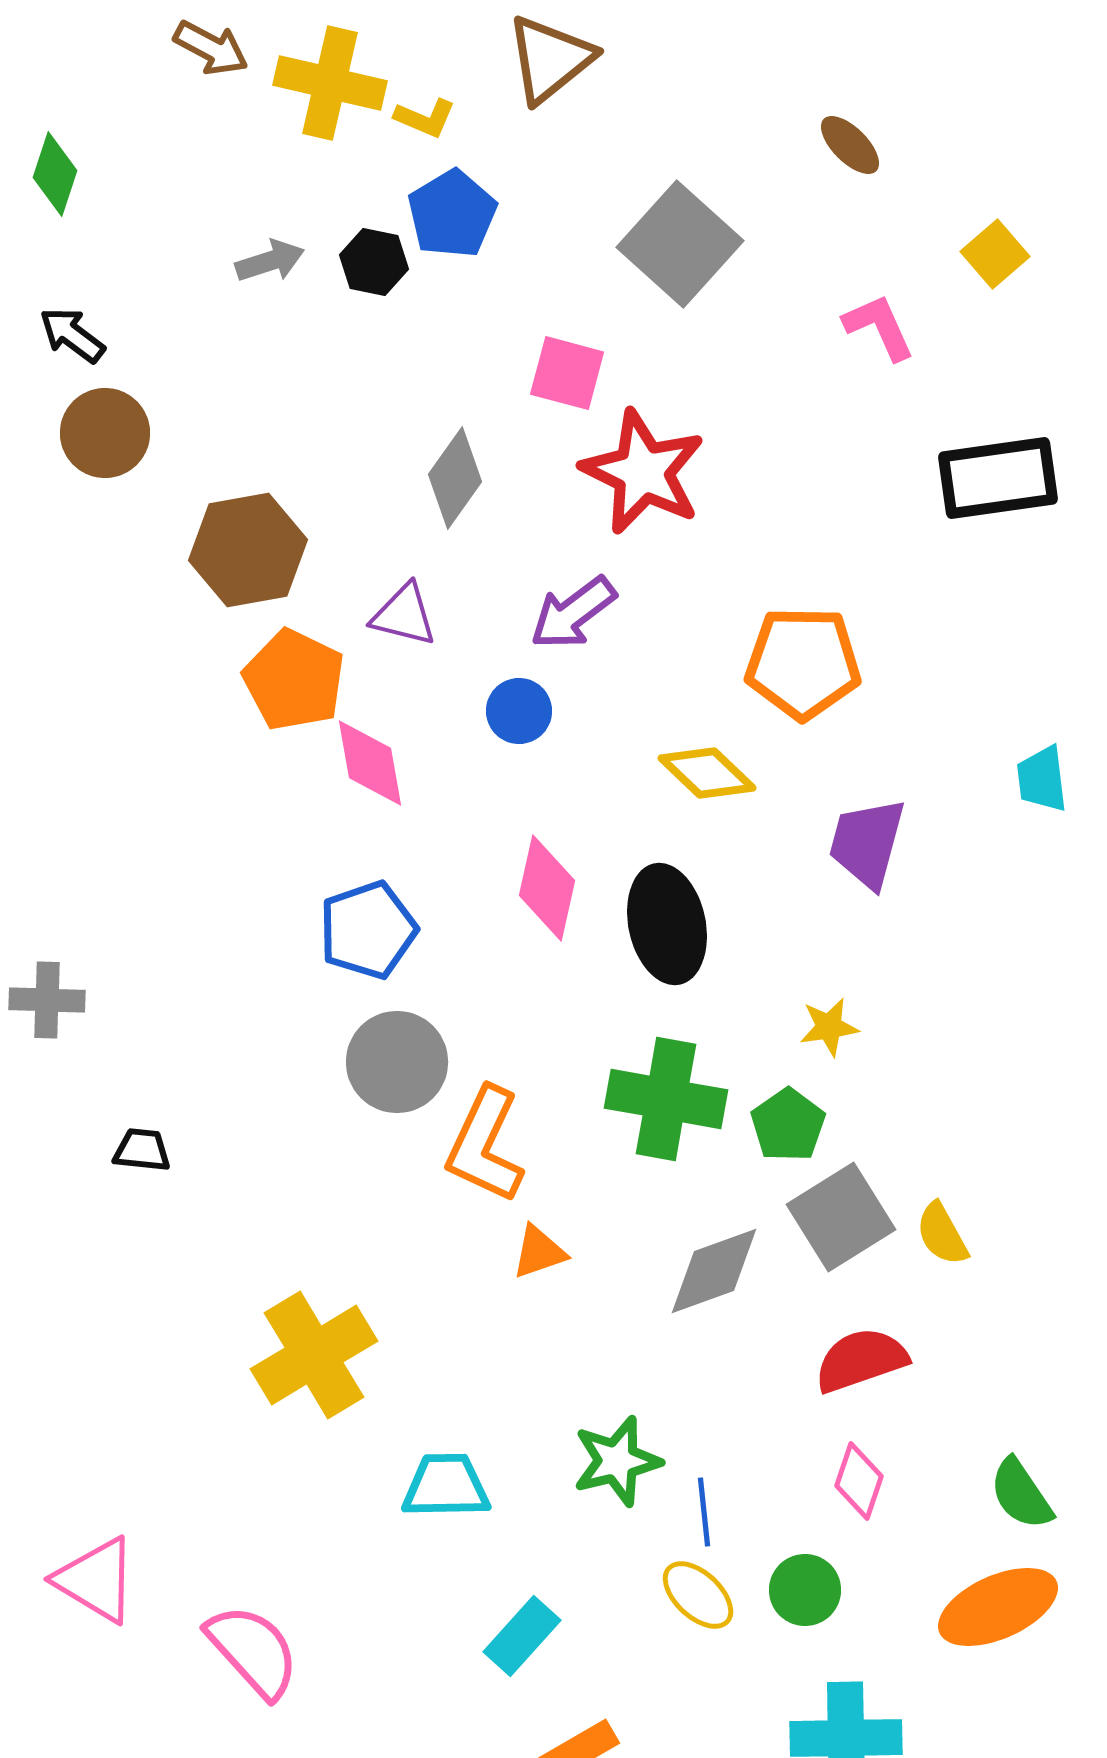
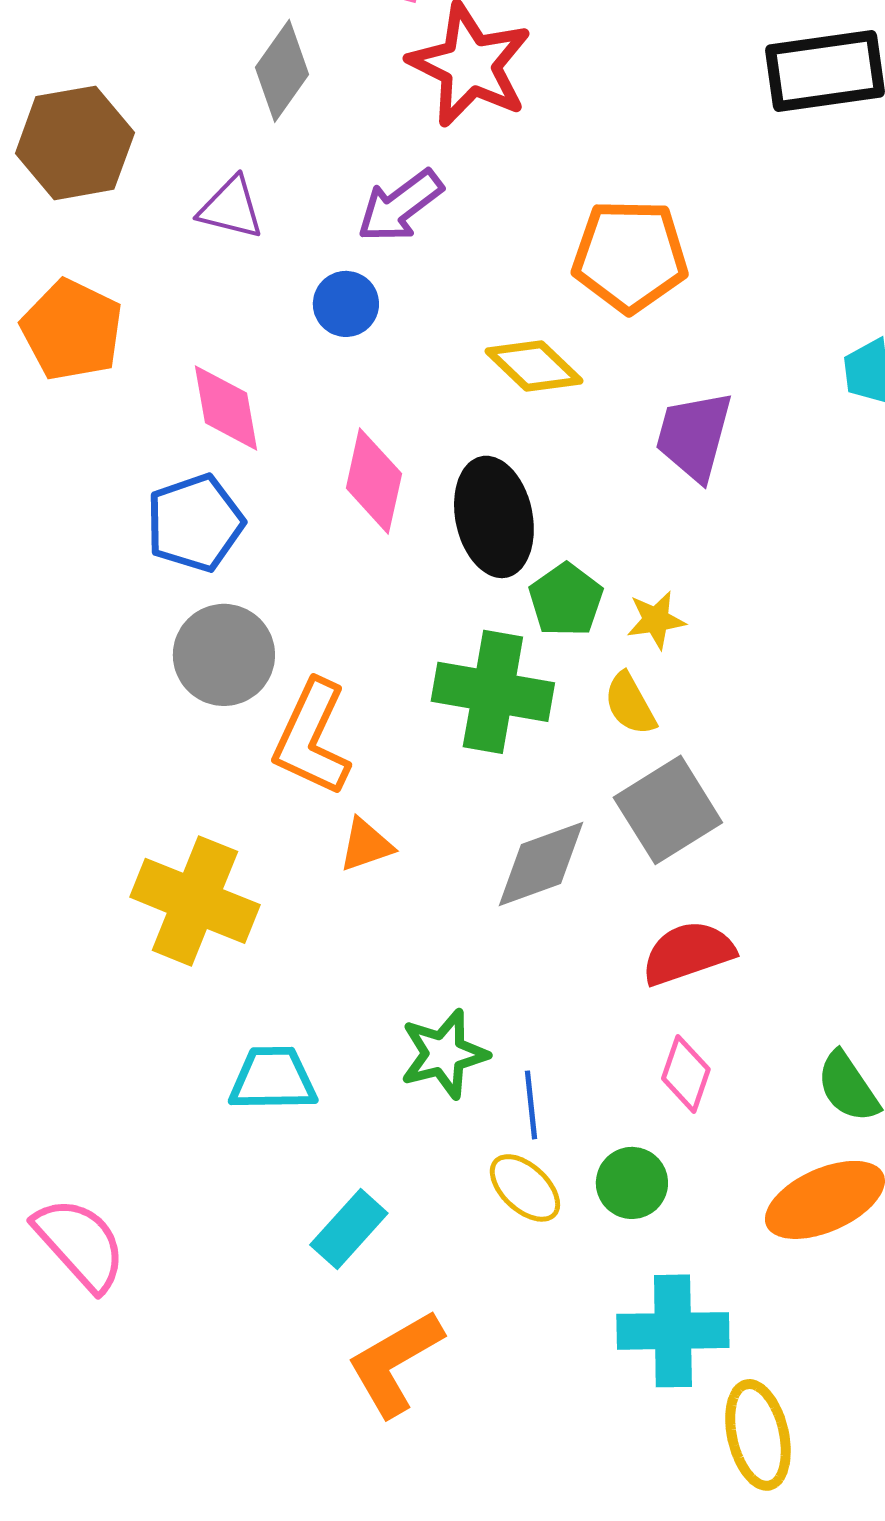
orange pentagon: (294, 680) -> (72, 330), moved
pink diamond: (370, 763) -> (226, 408), moved
green pentagon: (788, 1125) -> (566, 600), moved
yellow semicircle: (942, 1234) -> (630, 704), moved
yellow cross: (314, 1355) -> (195, 901), moved, turned -37

